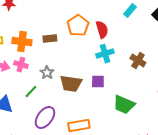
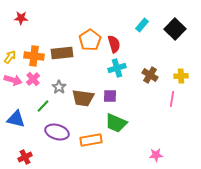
brown rectangle: (50, 39) -> (62, 53), size x1.5
pink cross: (21, 65) -> (33, 79), turned 32
green trapezoid: (124, 105) -> (116, 123), moved
purple ellipse: (45, 118) -> (57, 132), turned 70

